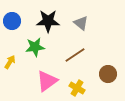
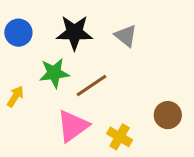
brown line: (75, 55) -> (92, 86), moved

